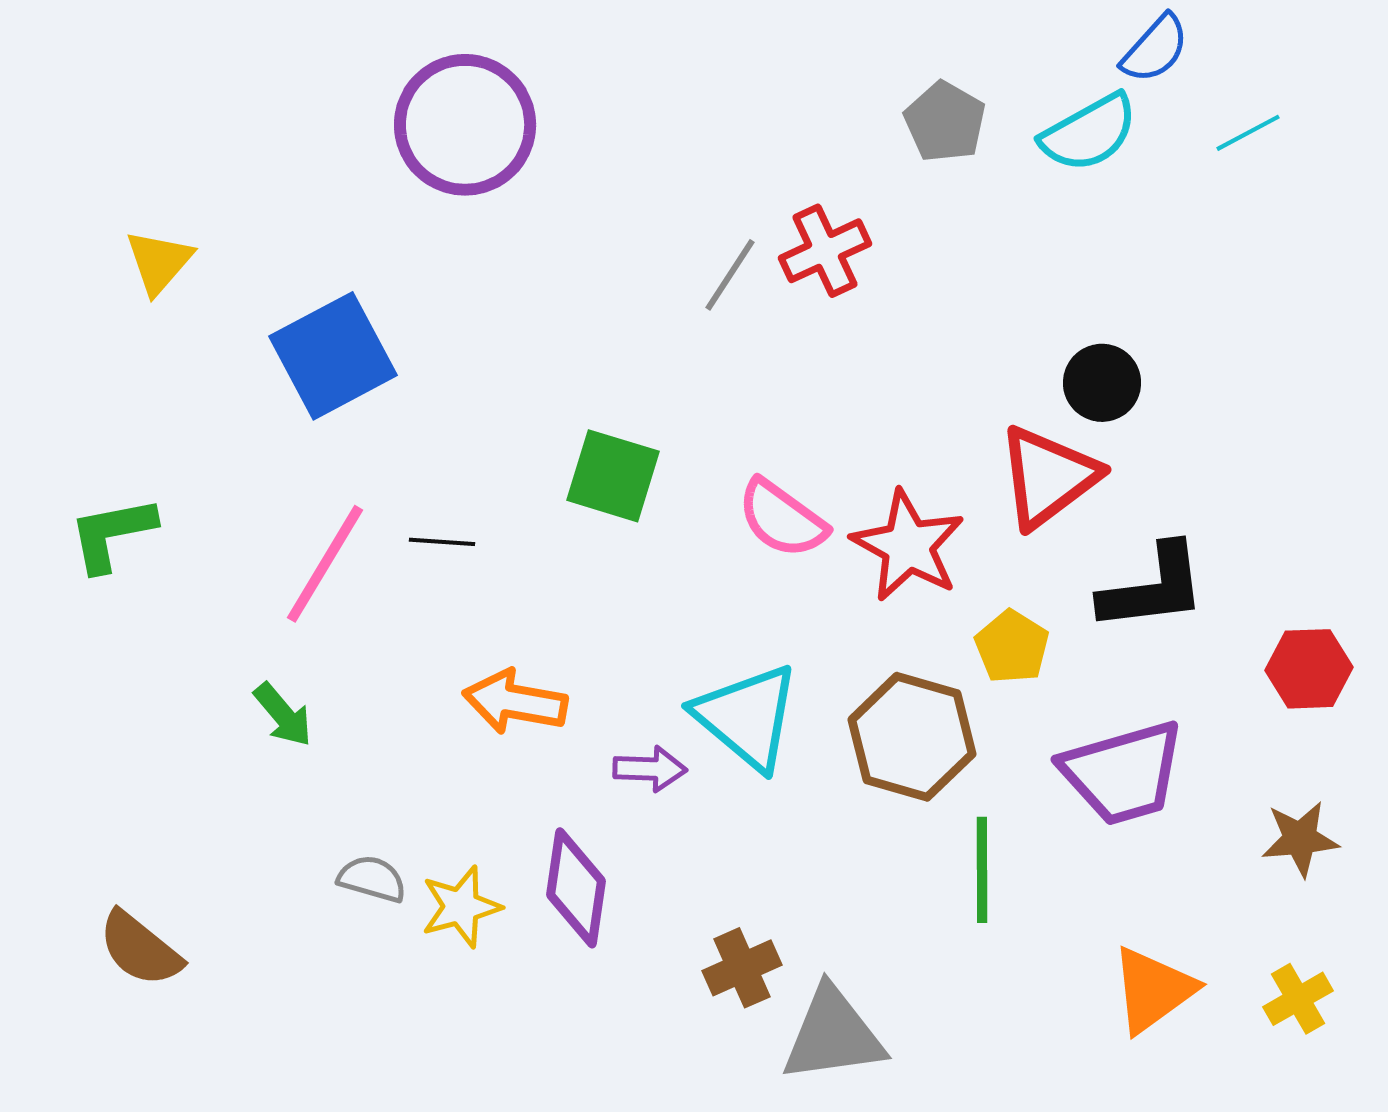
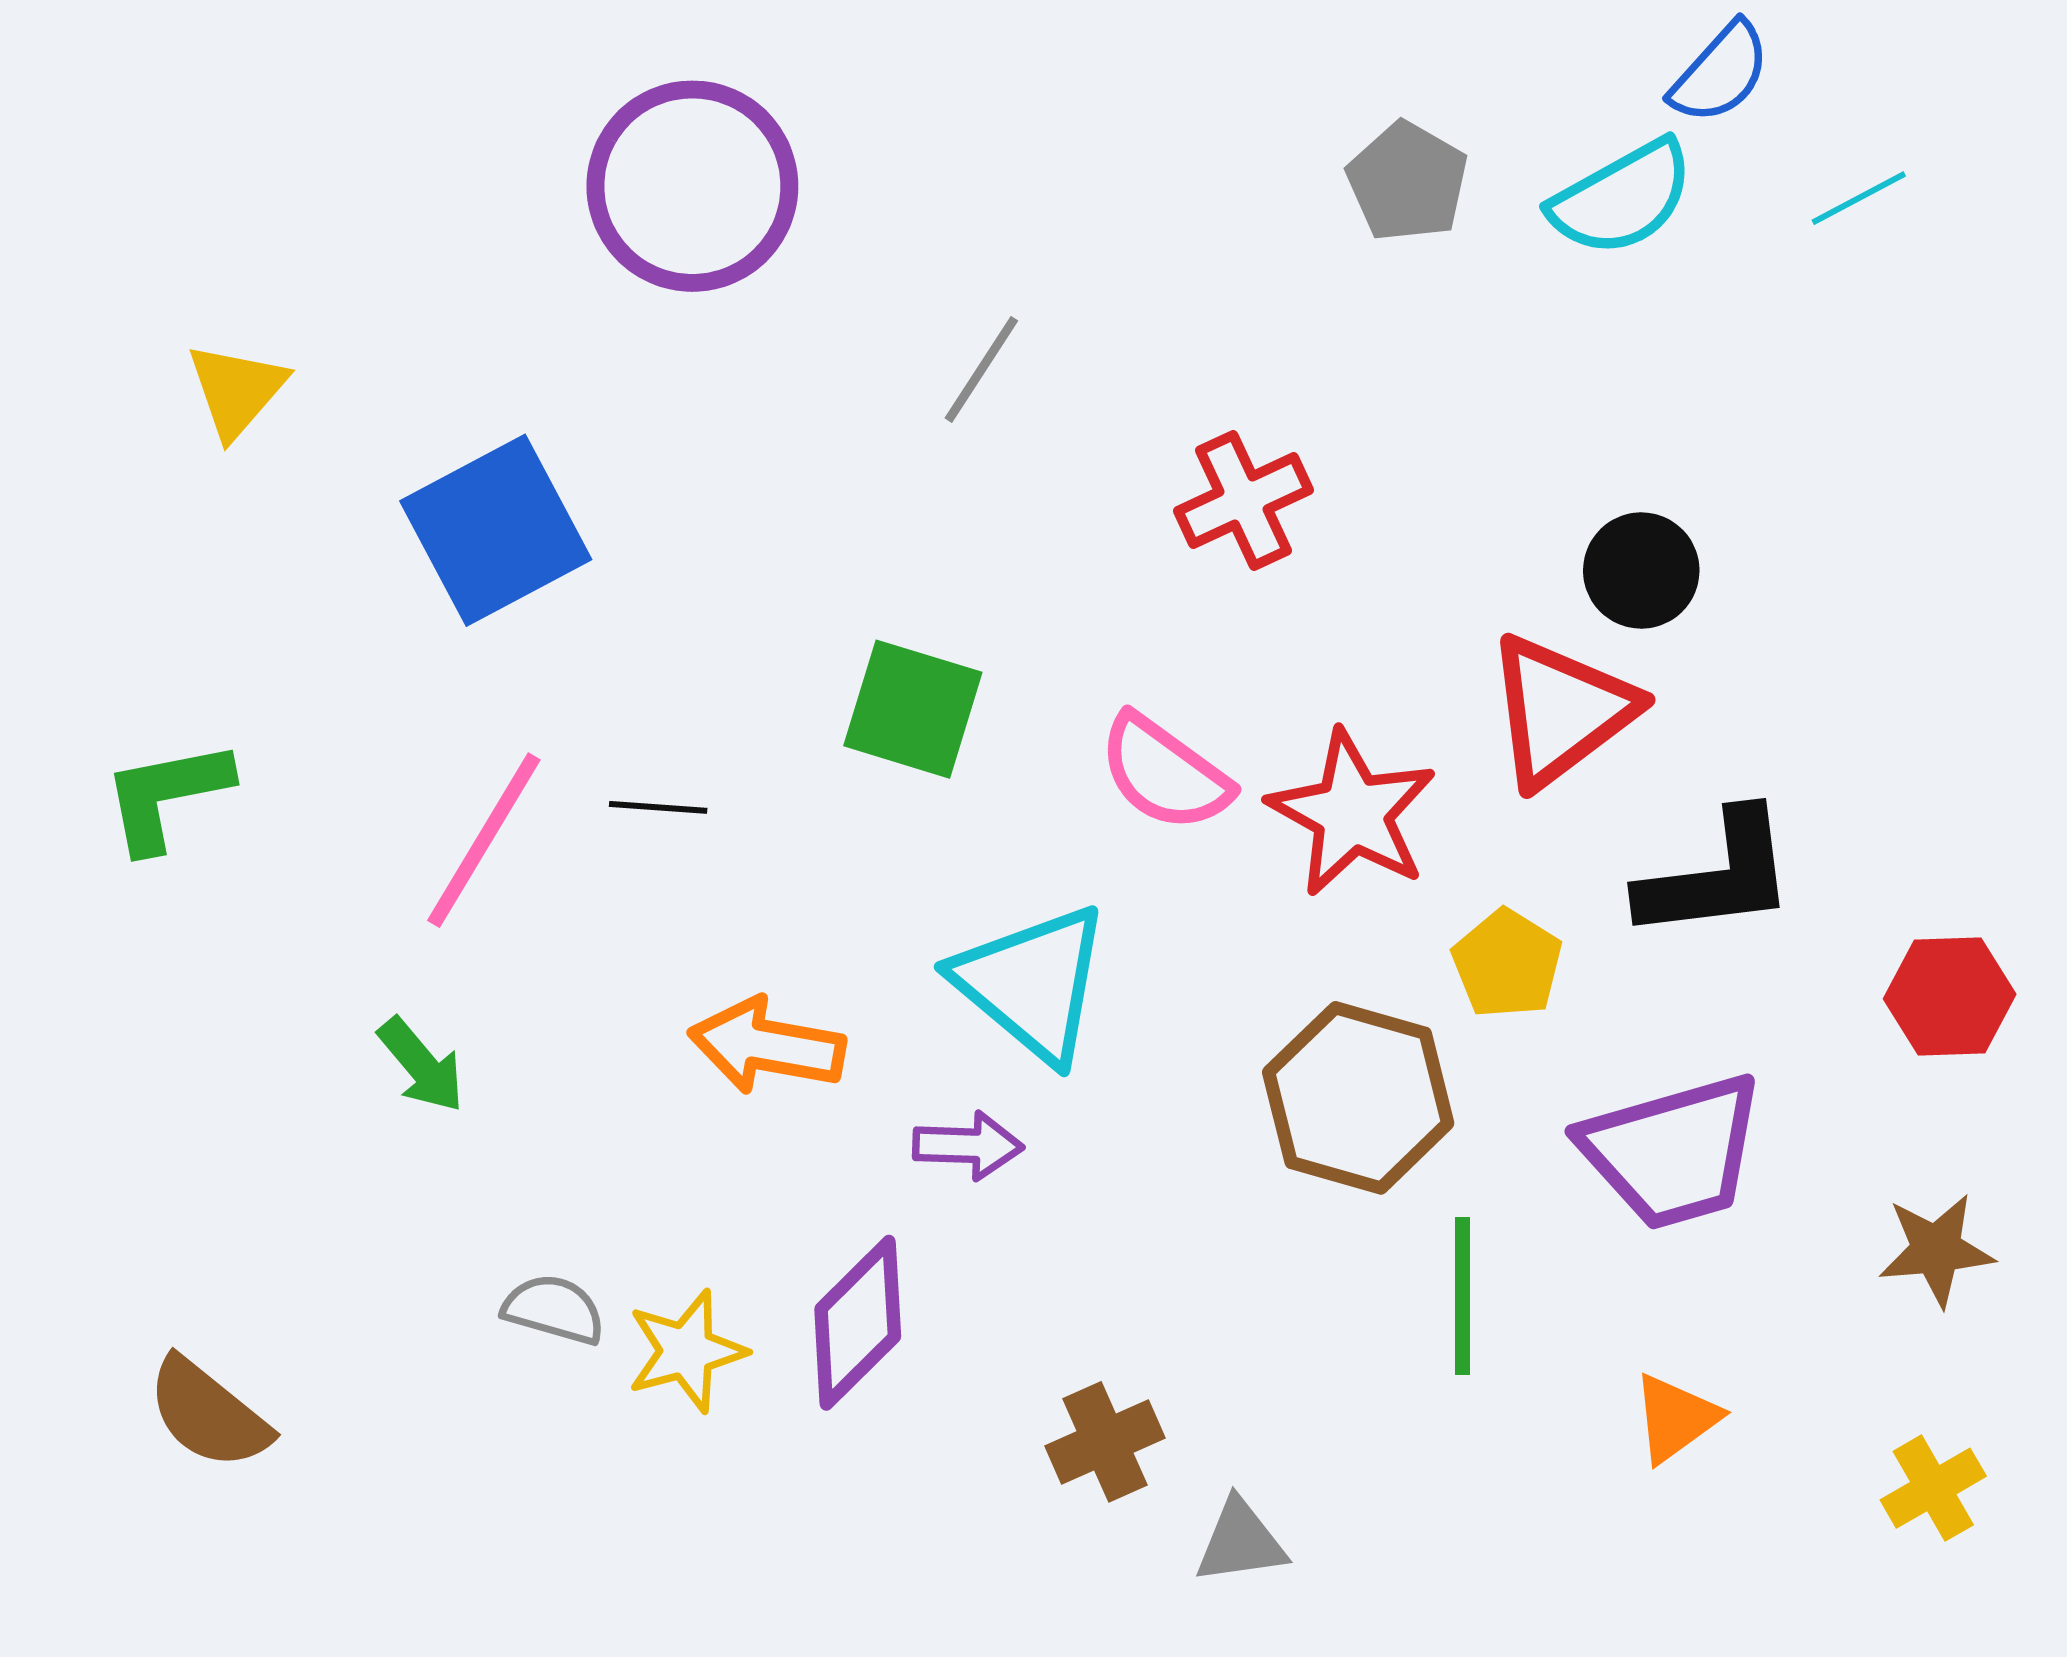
red cross: (825, 251) -> (1244, 501), moved
gray line: (730, 275) -> (981, 369), moved
cyan triangle: (747, 717) -> (1032, 983), moved
purple diamond: (576, 888) -> (858, 1323), turned 37
orange triangle: (1153, 990) -> (1676, 1418), moved, size x0.7
gray triangle: (833, 1035) -> (1241, 1542), size x0.6

